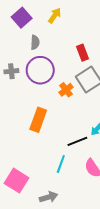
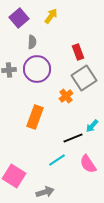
orange cross: (66, 90) -> (66, 96), moved
cyan line: (61, 164) -> (57, 160), turned 36

